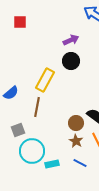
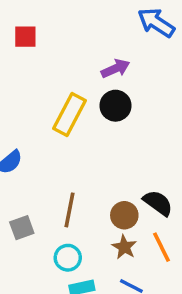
yellow rectangle: (45, 80) -> (70, 114), moved
brown line: (37, 107) -> (70, 210), moved
cyan circle: (32, 151) -> (68, 258), moved, size x0.6

